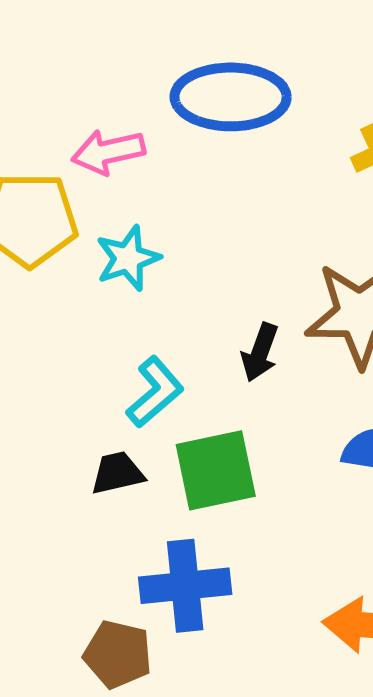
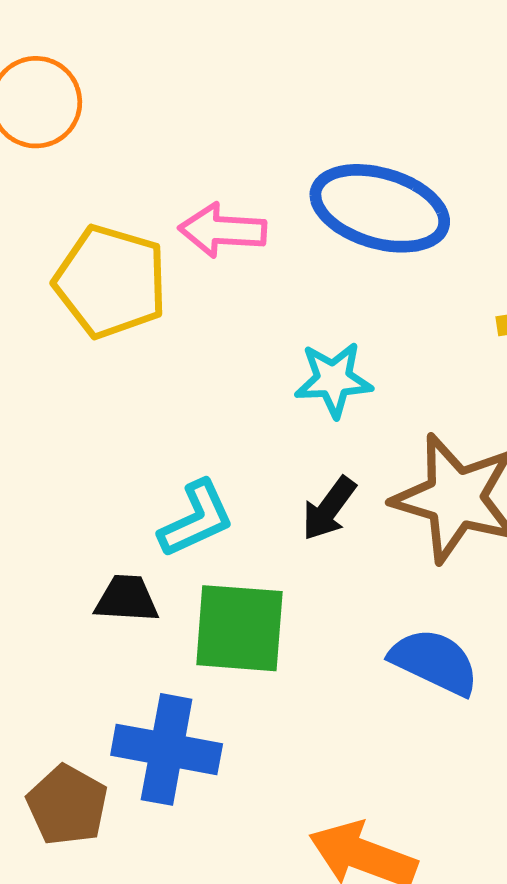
cyan star: (128, 258) -> (333, 380), moved

